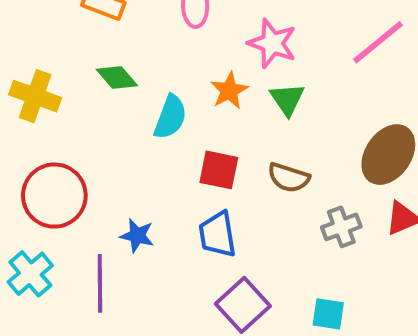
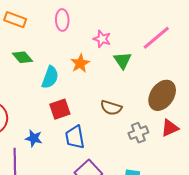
pink star: (272, 43) -> (102, 39), size x0.7
green triangle: (287, 99) -> (122, 60), moved
red square: (219, 170) -> (60, 109), moved, turned -30

